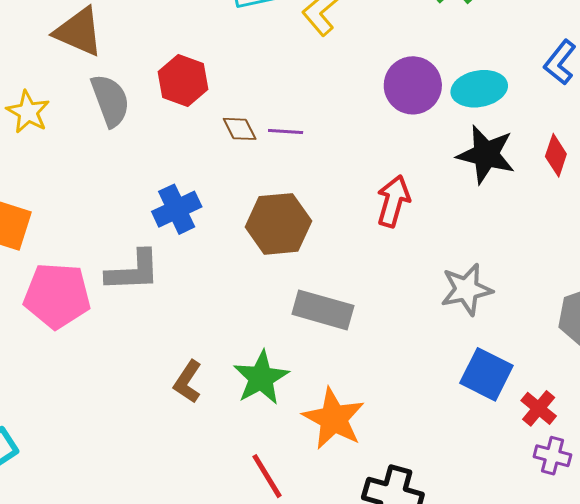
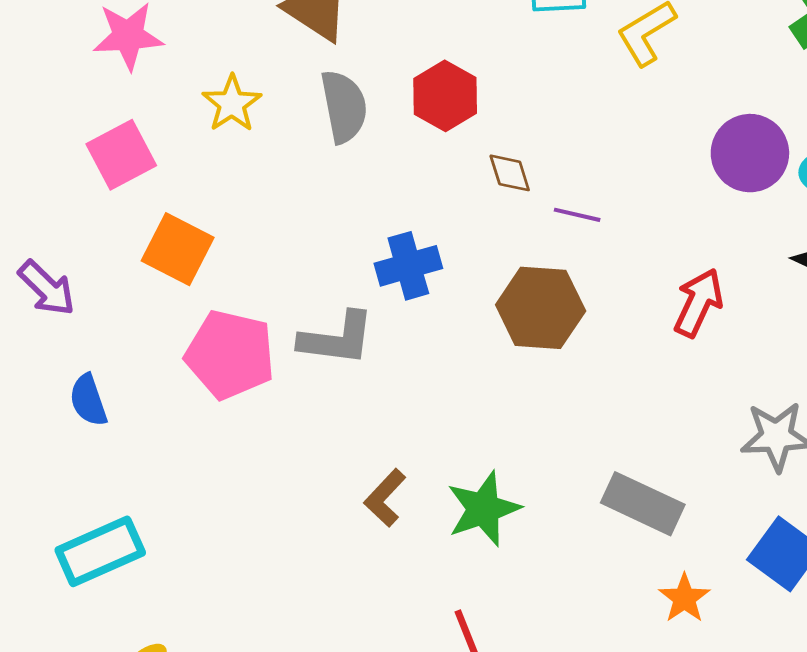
purple line: (286, 132) -> (577, 215), moved
gray rectangle: (323, 310) -> (643, 504), moved
orange star: (334, 419) -> (684, 598), moved, size x0.6

